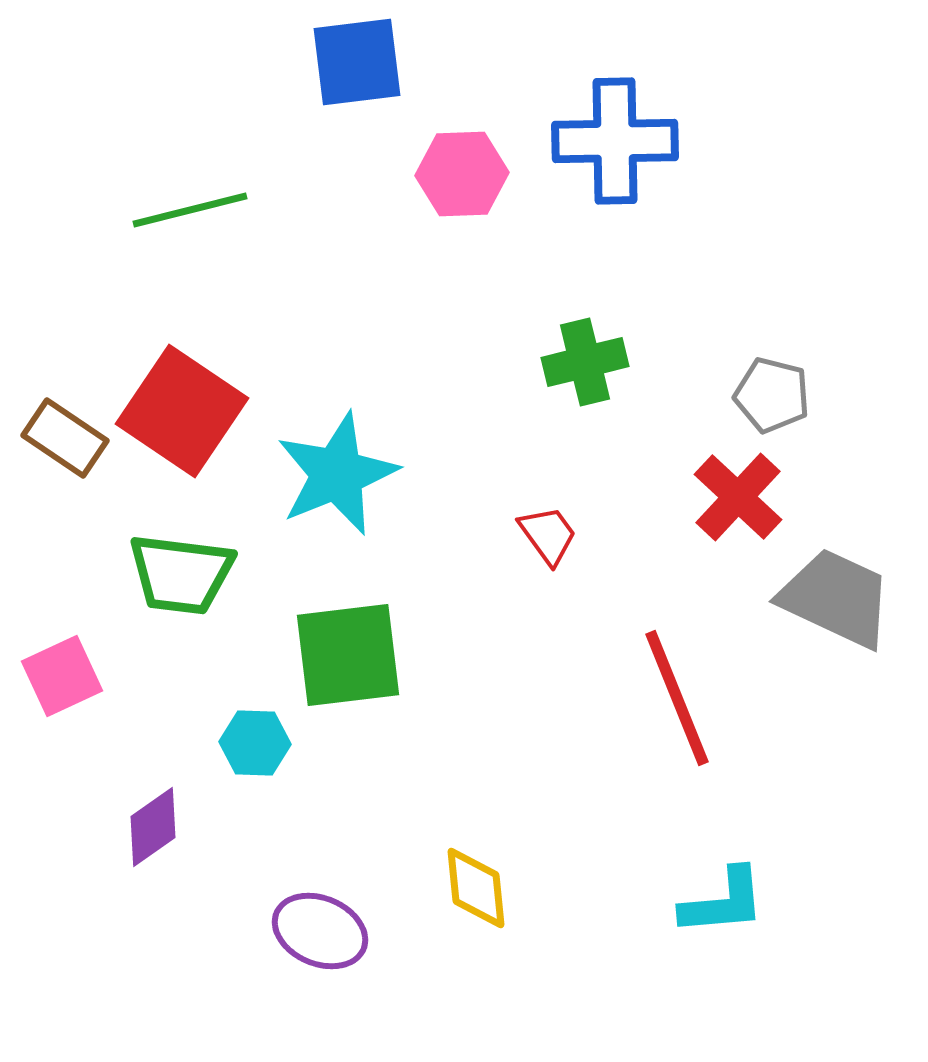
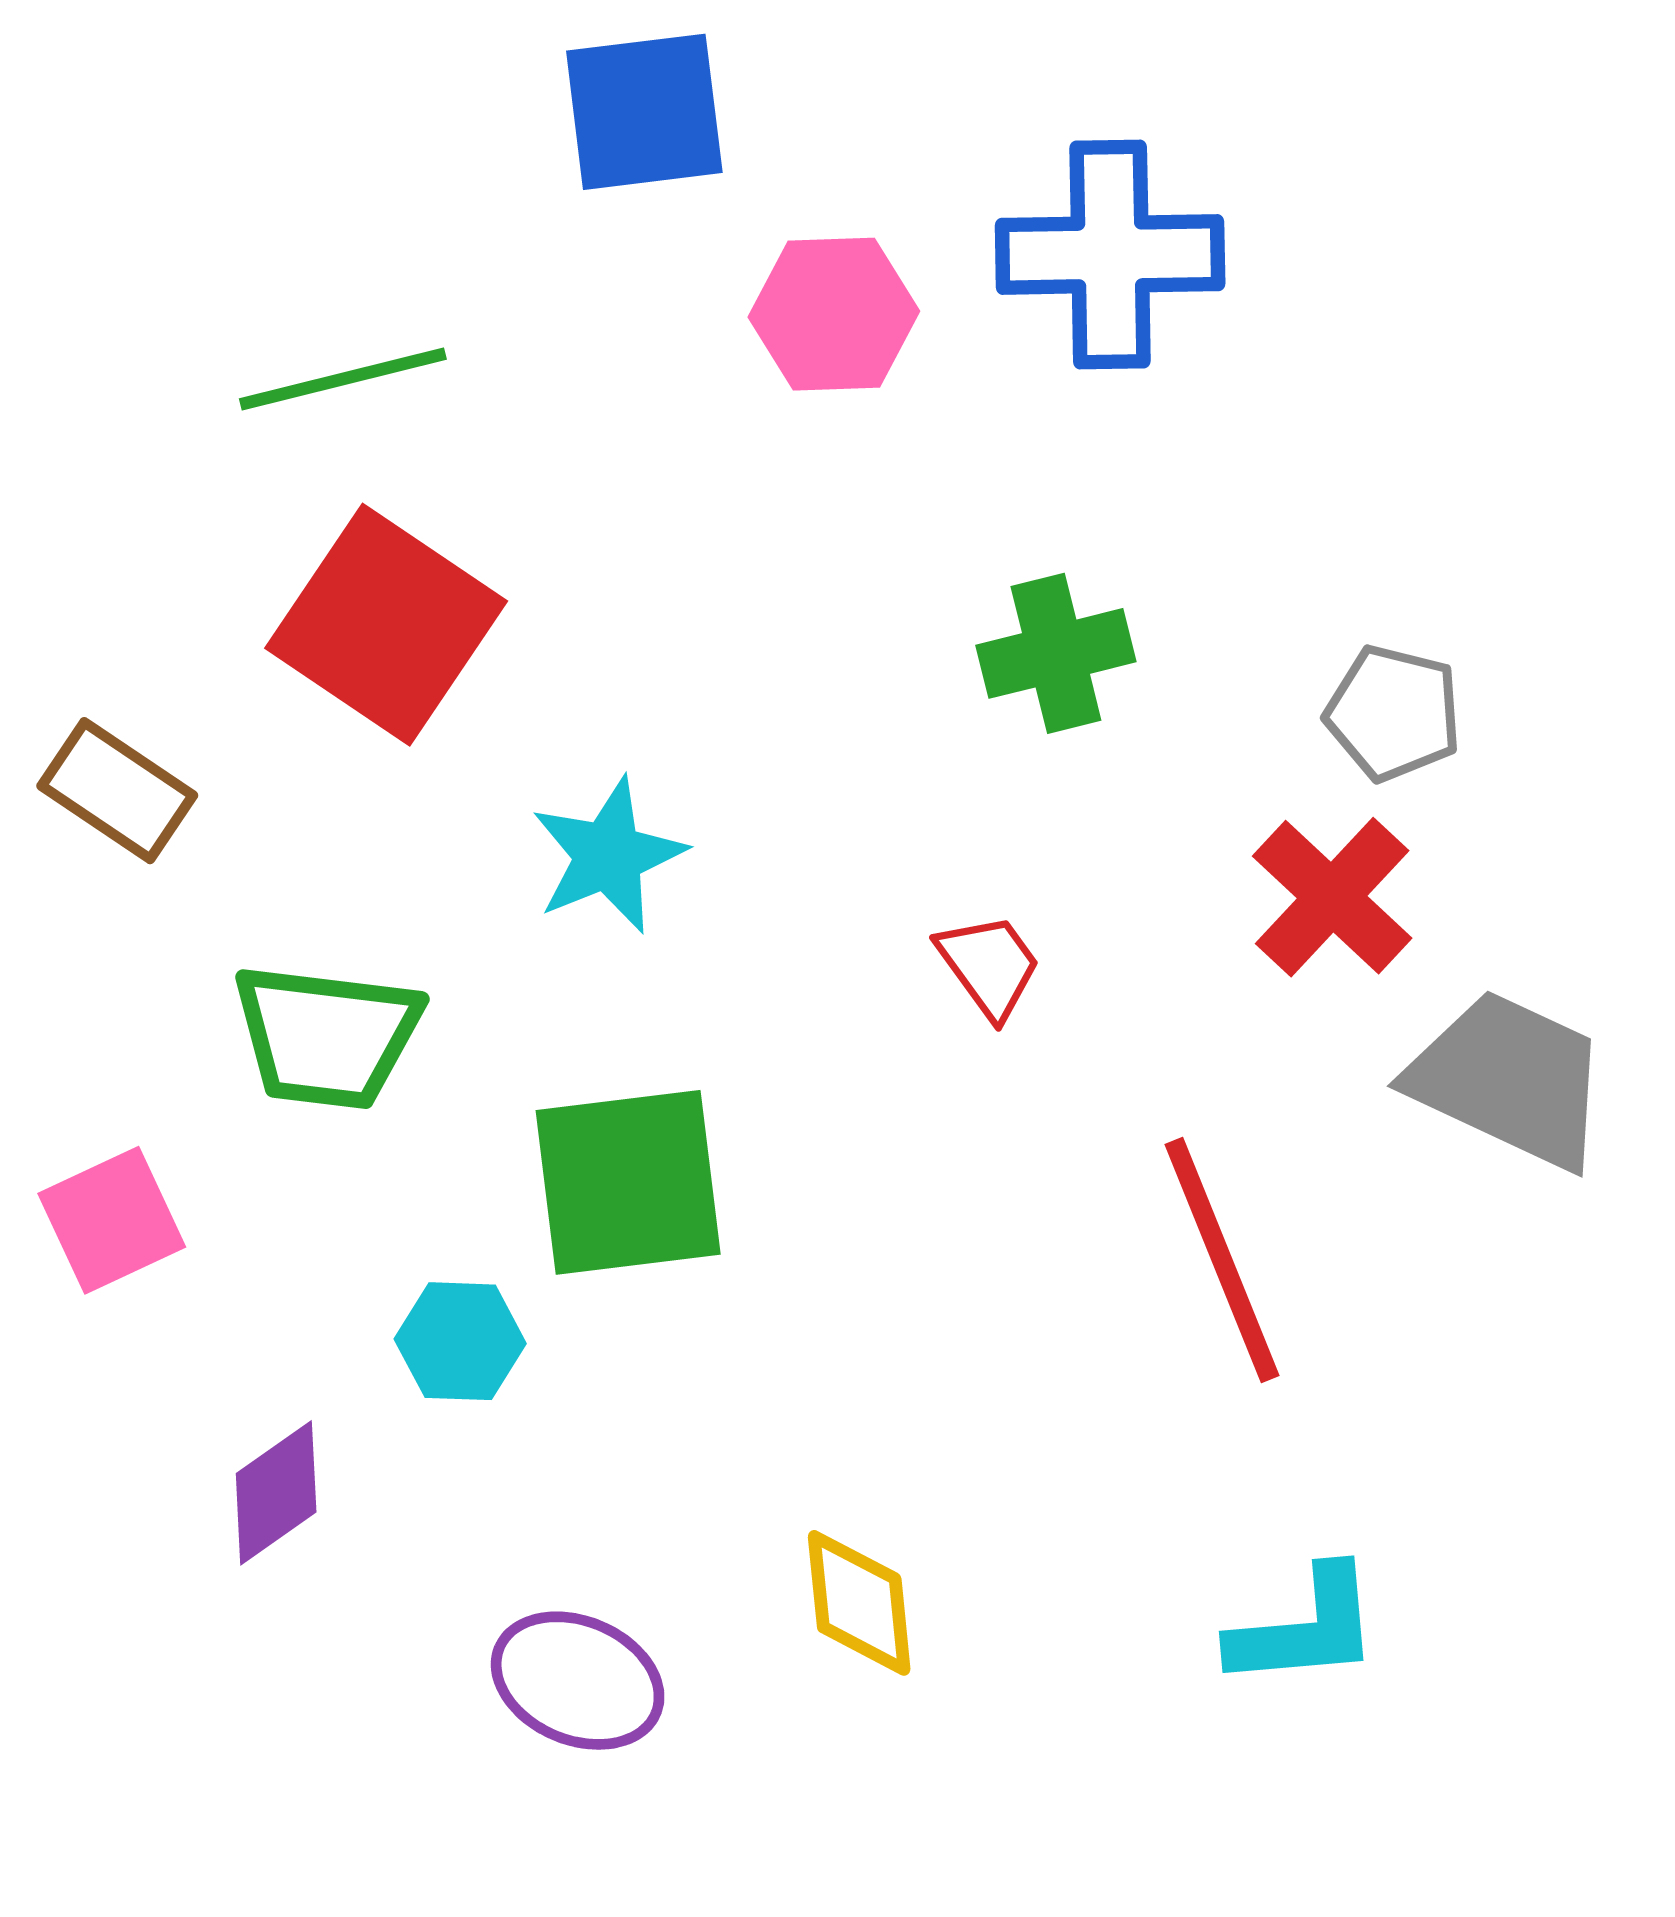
red square: (182, 411) -> (386, 625), moved
cyan star: (337, 474) -> (608, 856), size x0.7

